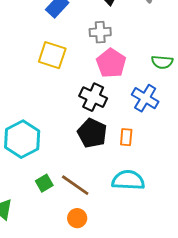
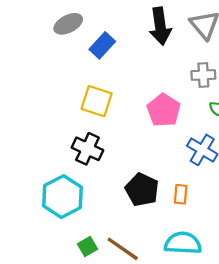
gray cross: (100, 32) -> (203, 75), moved
black cross: (93, 97) -> (87, 149), moved

